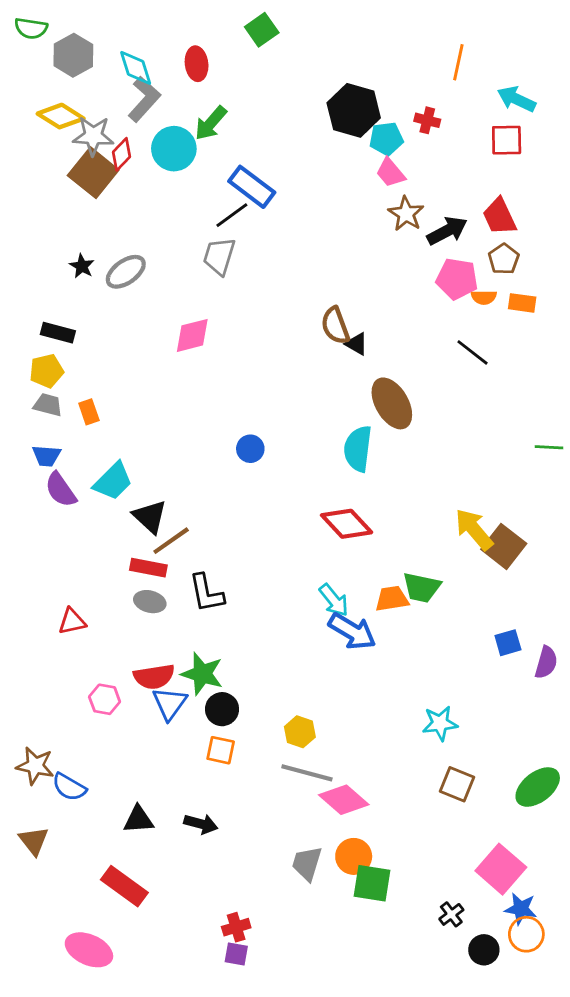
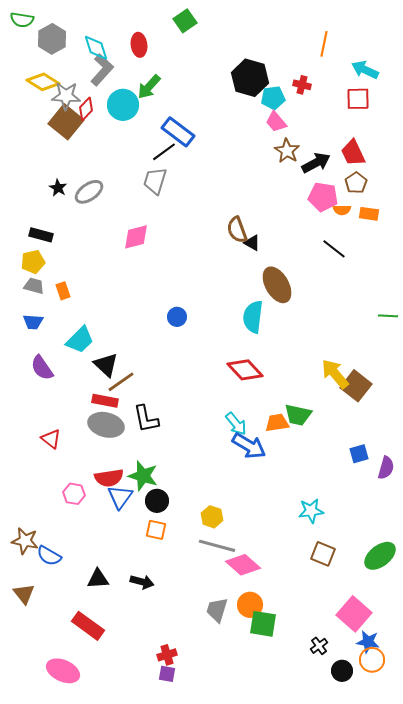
purple semicircle: (61, 490) -> (42, 368), moved
gray ellipse: (150, 602) -> (106, 425), size x1.6
red triangle: (72, 621) -> (51, 439), turned 50

